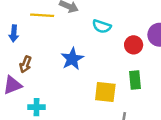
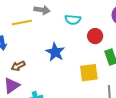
red circle: (134, 45) -> (95, 36), moved
brown arrow: (25, 64) -> (18, 66), turned 56

